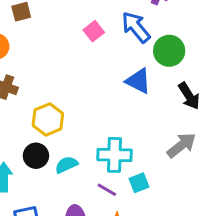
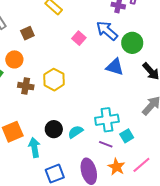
yellow hexagon: (48, 119) -> (54, 80), moved

